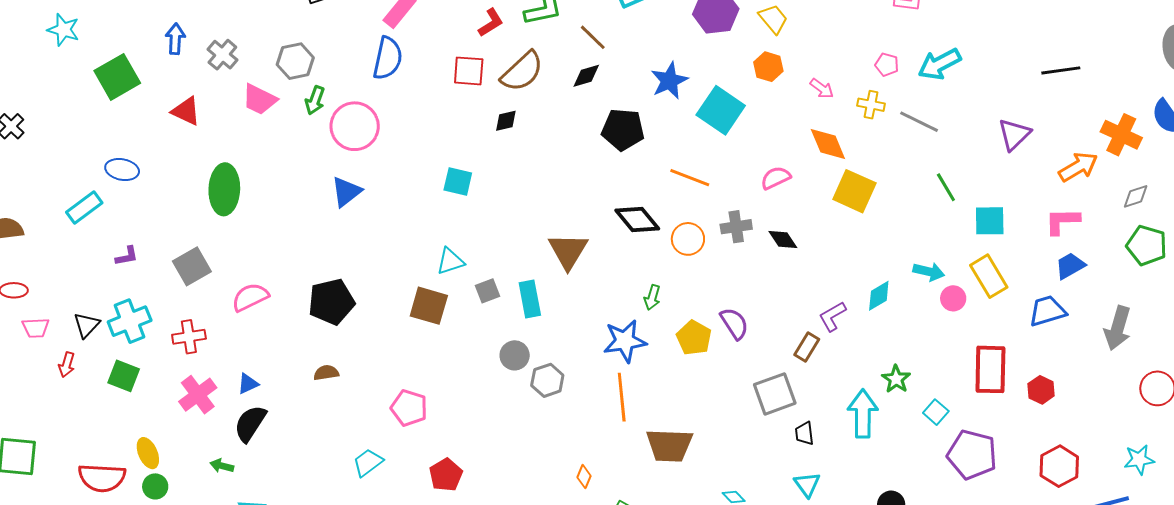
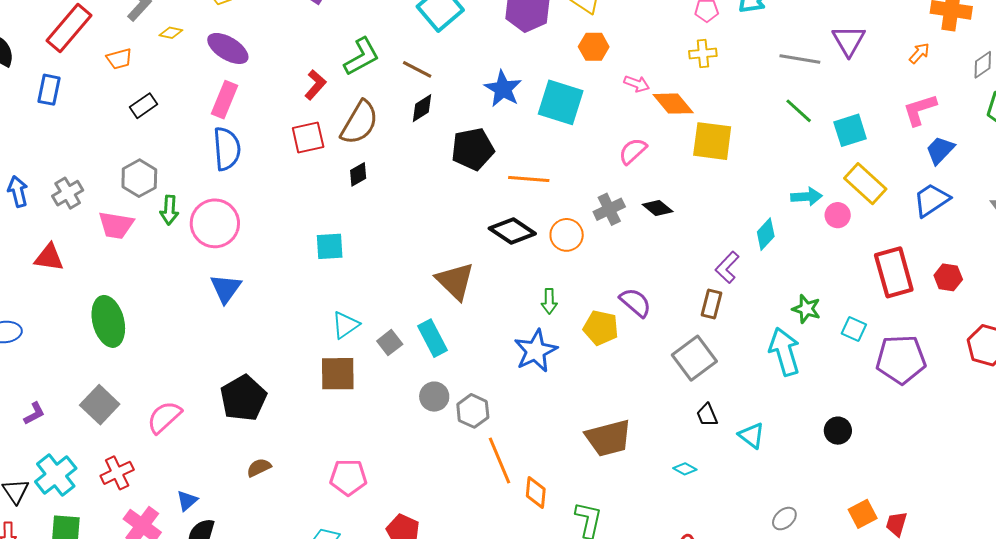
gray cross: (222, 55) -> (68, 193), turned 36
pink arrow: (822, 88) -> (637, 84), moved
gray line: (919, 122) -> (800, 59), moved
orange arrow: (1078, 167) -> (919, 53), size x0.6
orange line: (690, 178) -> (529, 179), moved
orange line: (622, 397) -> (500, 460), moved
black trapezoid: (804, 434) -> (707, 415), moved
orange diamond: (584, 477) -> (536, 492), size x1.4

